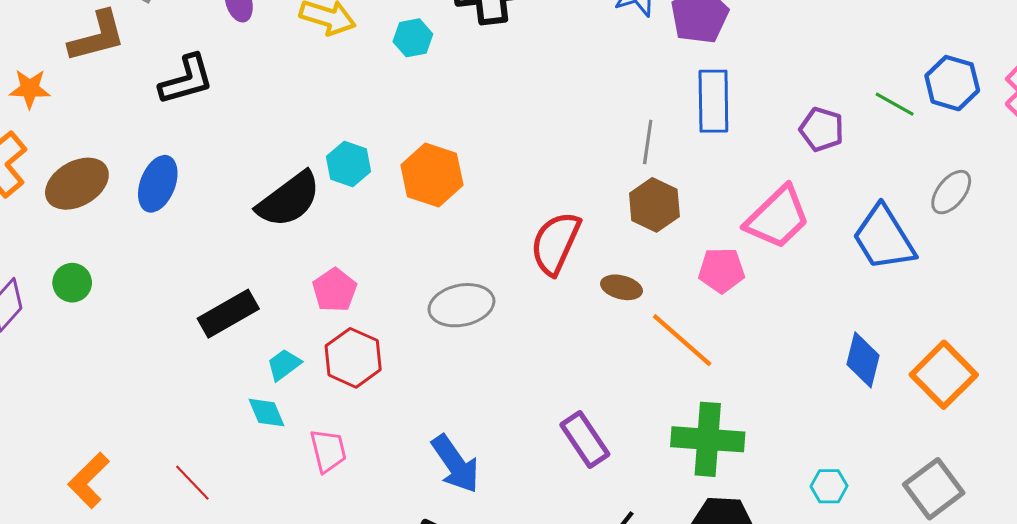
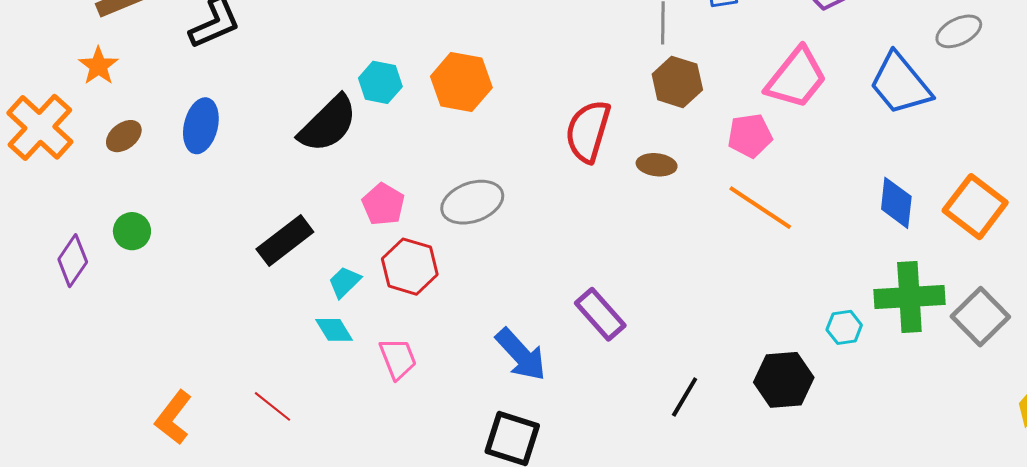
orange star: (30, 89) -> (98, 66), moved, turned -30
brown ellipse: (77, 184) -> (124, 136), size x0.6
gray ellipse: (951, 192) -> (959, 31), turned 33
gray ellipse: (461, 305) -> (472, 202), moved
orange line: (682, 340) -> (760, 208), moved
green cross: (708, 439) -> (909, 297), moved
purple rectangle: (585, 440) -> (600, 314), moved
cyan hexagon: (829, 486) -> (844, 327), moved

